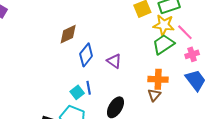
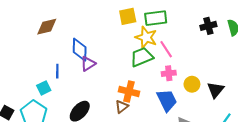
blue diamond: (86, 55) -> (80, 50), moved, turned -50
purple triangle: (114, 61) -> (88, 64), turned 42
blue line: (89, 88) -> (57, 71), moved

